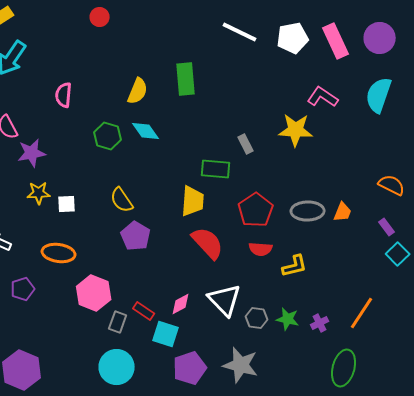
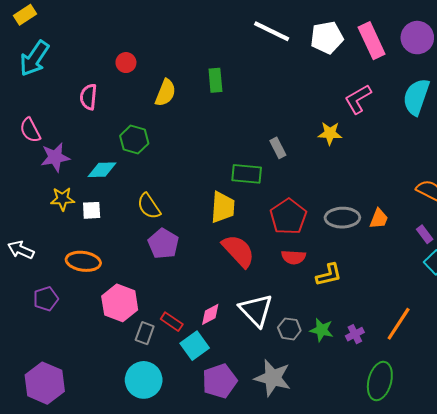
red circle: (100, 17) -> (126, 63), moved
green rectangle: (186, 79) -> (215, 80), size x0.7
pink L-shape: (323, 97) -> (358, 99), turned -64
yellow star: (296, 130) -> (330, 133), size x0.7
cyan diamond: (146, 131) -> (102, 170), moved, turned -56
cyan square: (166, 334) -> (195, 346), turned 36

